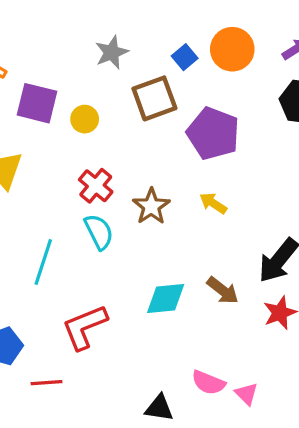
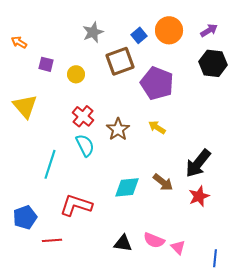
purple square: (37, 103) -> (46, 64), size x0.6
red L-shape: (85, 327) -> (76, 205), turned 40
black triangle: (159, 408) -> (123, 243), moved

